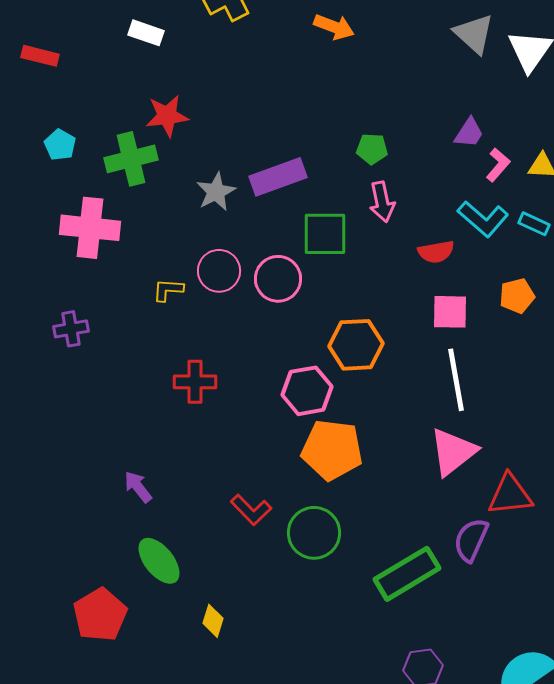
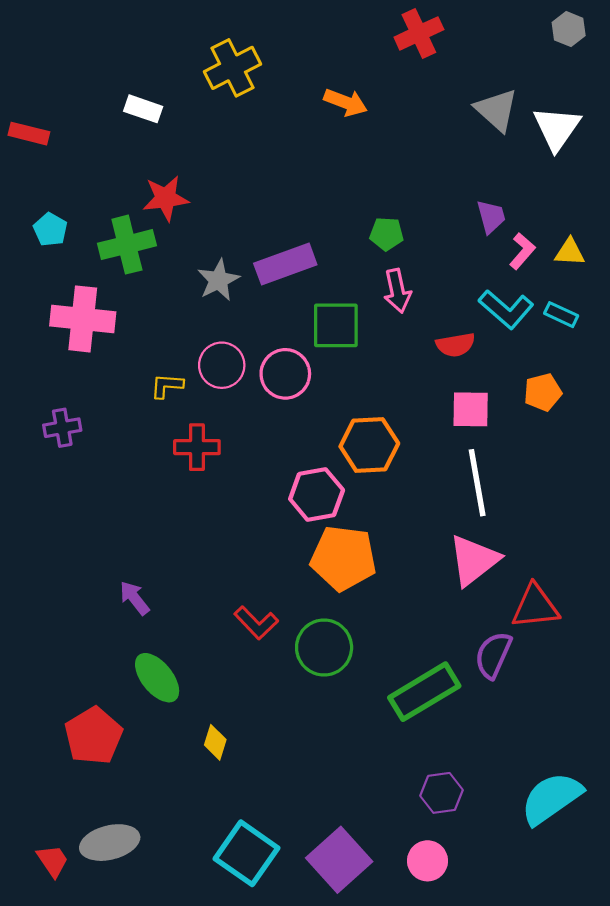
purple trapezoid: (469, 133) -> (491, 217), turned -48
red cross: (195, 382) -> (197, 447), moved

